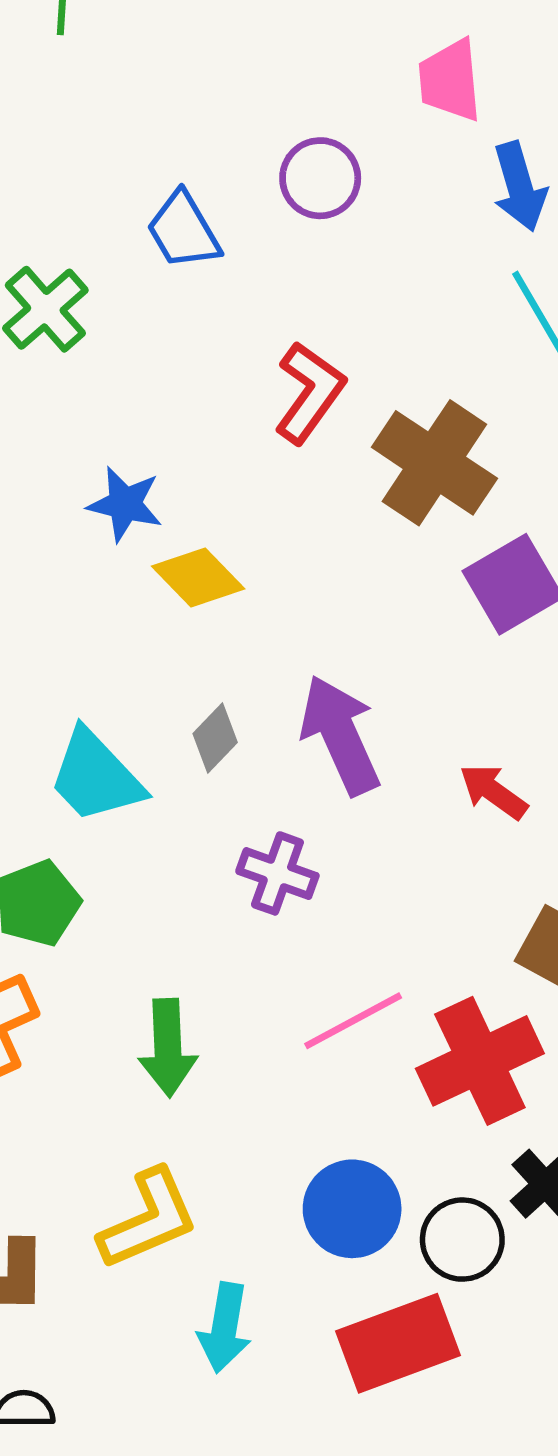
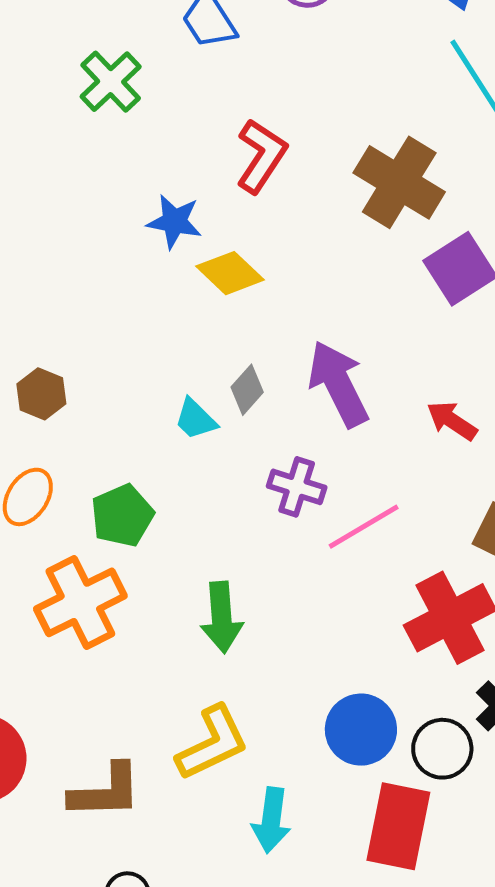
red L-shape: (309, 392) -> (261, 156), moved
cyan trapezoid: (96, 776) -> (196, 419), moved, size x0.6
pink line: (353, 1021) -> (364, 527), moved
red rectangle: (398, 1343) -> (398, 826), turned -56

